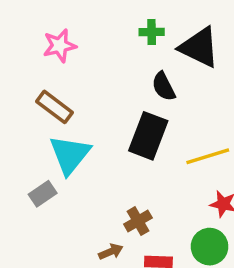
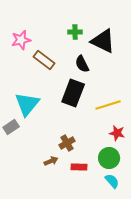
brown rectangle: (55, 107) -> (44, 60), moved

